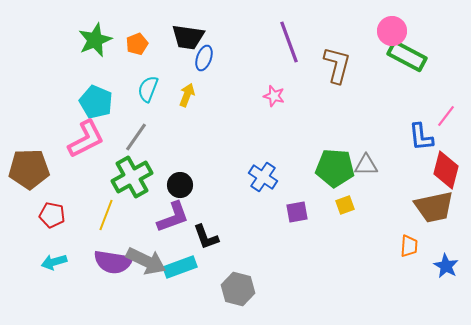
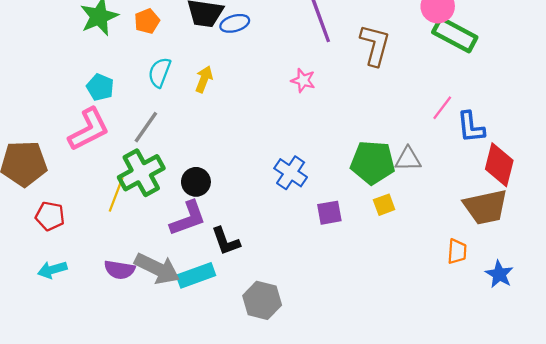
blue ellipse: (204, 58) -> (235, 23), moved, turned 55
cyan pentagon: (96, 102) -> (100, 87), size x0.7
pink line: (446, 116) -> (442, 108), moved
yellow line: (106, 215) -> (116, 194), moved
purple semicircle: (113, 262) -> (120, 270), size x0.7

